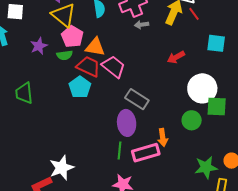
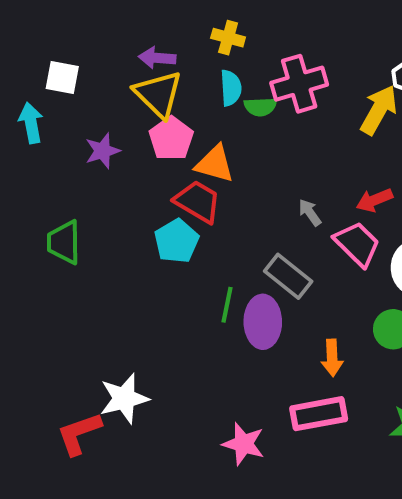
gray arrow: (142, 25) -> (310, 213), moved, turned 56
green semicircle: (65, 55) -> (260, 107), moved
pink trapezoid: (114, 67) -> (357, 244), moved
green line: (120, 151) -> (227, 305), moved
pink rectangle: (146, 153) -> (319, 414), moved

